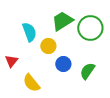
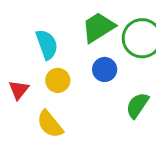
yellow circle: (48, 46) -> (58, 80), moved
blue circle: (63, 64) -> (105, 69), moved

